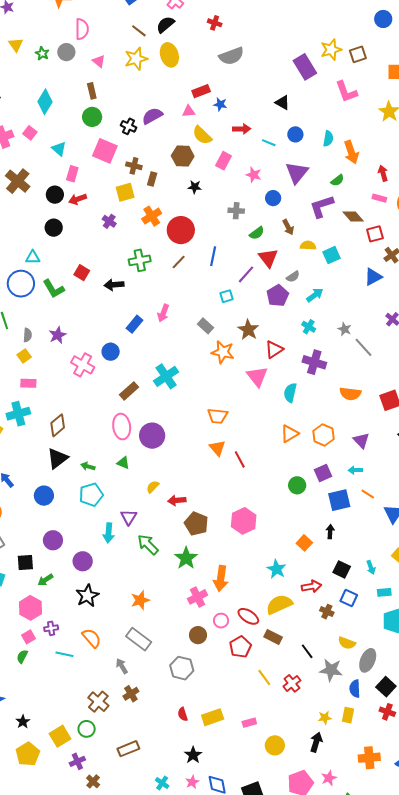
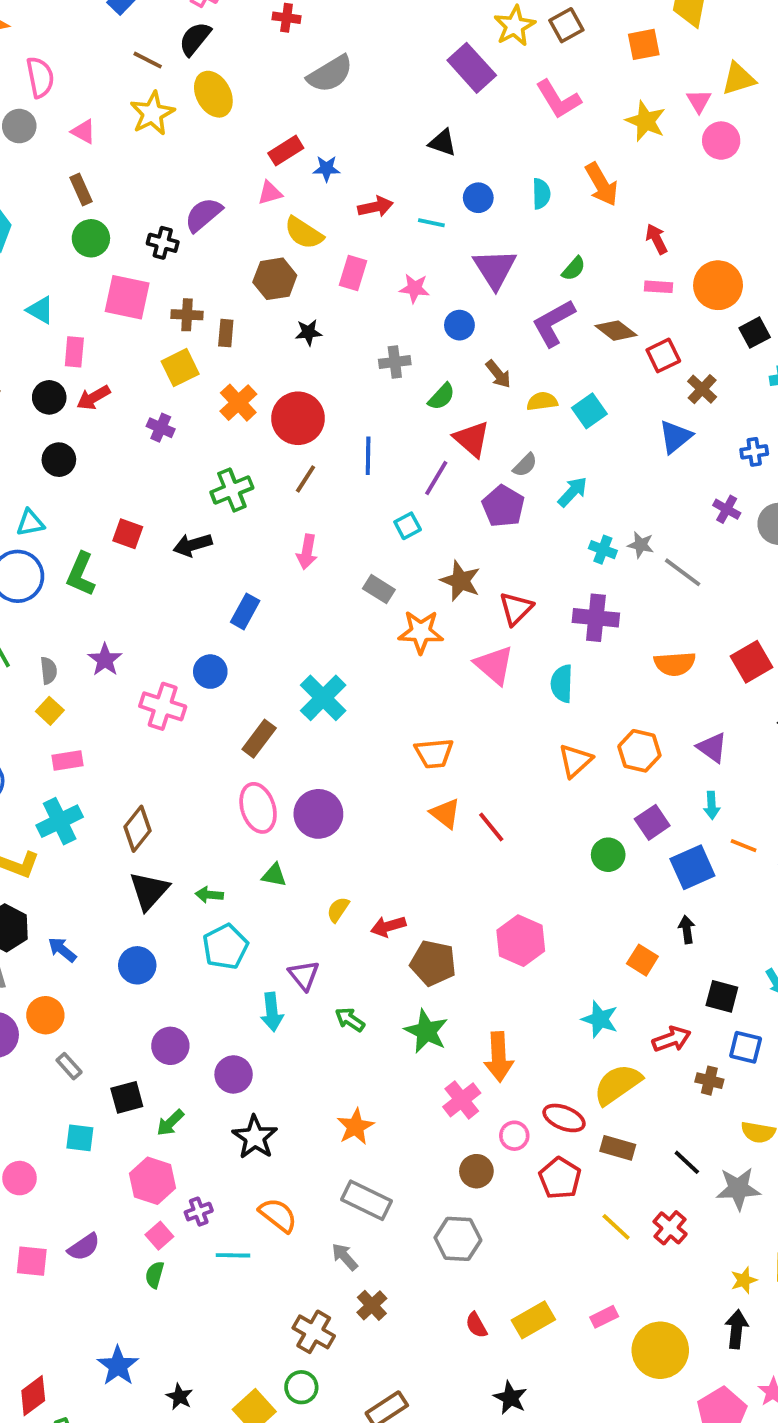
orange arrow: (351, 152) -> (602, 184), moved
green L-shape: (54, 289) -> (81, 574), turned 65
pink arrow: (163, 313) -> (307, 552), moved
cyan cross: (309, 327) -> (603, 550), moved
cyan arrow: (355, 470) -> (712, 805), turned -80
green arrow: (148, 545) -> (350, 1020), size x0.7
yellow circle: (275, 745) -> (660, 1350), size x1.5

